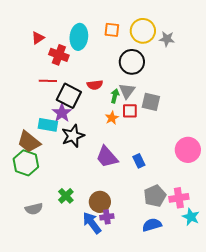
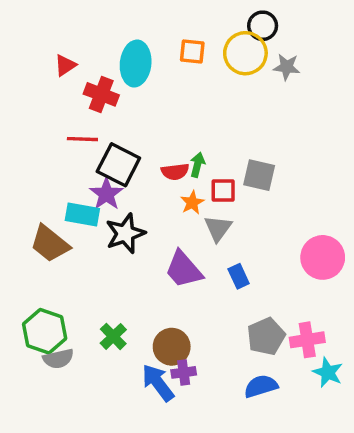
black circle: (132, 62) -> (263, 26), moved, size x0.7
red semicircle: (95, 85) -> (175, 172), moved
gray triangle: (127, 91) -> (218, 228), moved
green hexagon: (26, 163) -> (45, 331), moved

